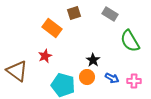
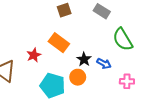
orange rectangle: (52, 28) -> (59, 43), moved
blue arrow: (112, 78) -> (104, 64), moved

